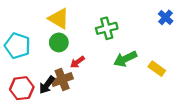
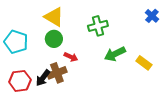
red arrow: (77, 62) -> (71, 57), turned -120

